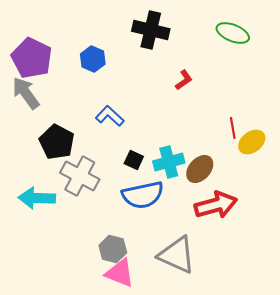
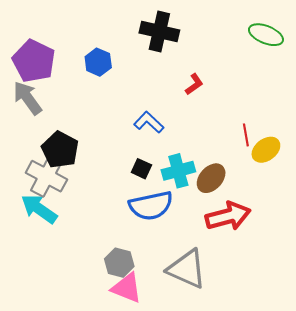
green ellipse: (233, 33) -> (266, 35), moved
blue L-shape: (110, 116) -> (149, 122), moved
gray cross: (80, 176) -> (46, 176), moved
cyan arrow: (37, 198) -> (39, 209), turned 33

